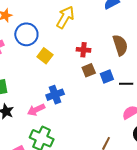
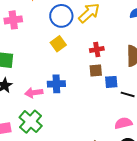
blue circle: (26, 34) -> (61, 16), moved
red cross: (83, 50) -> (97, 49), turned -32

